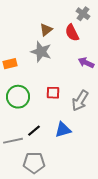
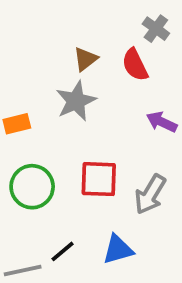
gray star: (41, 52) -> (76, 101), turned 30
red square: (53, 93) -> (99, 179), size x1.5

